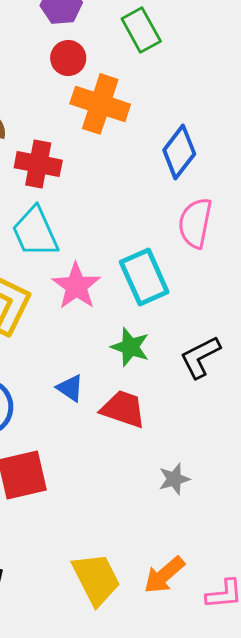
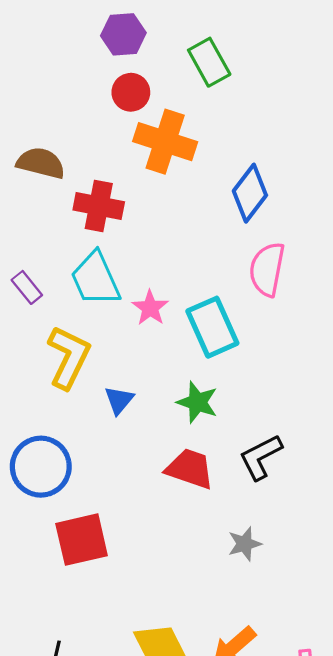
pink star: (76, 286) -> (150, 308), moved, size x0.7
black L-shape: (200, 357) -> (261, 457), moved
blue triangle: (70, 388) -> (119, 400), moved, turned 36

